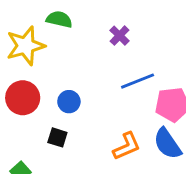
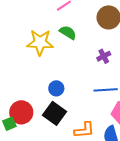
red circle: (23, 98) -> (21, 112), moved
black square: (57, 137) -> (54, 113), moved, size x1.6

